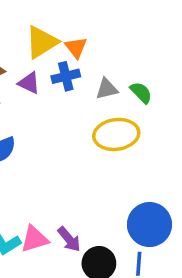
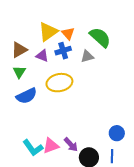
green semicircle: (141, 93) -> (100, 37), moved, size x1.6
yellow ellipse: (116, 134) -> (59, 83), moved
blue circle: (149, 225) -> (117, 133), size x0.6

